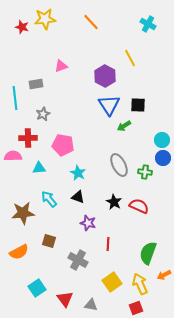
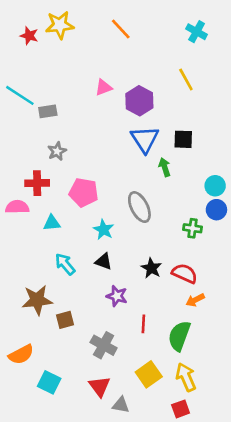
yellow line: (130, 58) -> (186, 79), moved
pink triangle: (61, 66) -> (104, 87), moved
cyan line: (15, 98) -> (20, 95), moved, turned -50
green arrow: (124, 126) -> (165, 167), turned 104
gray ellipse: (119, 165) -> (139, 207), moved
brown star: (23, 213) -> (37, 300), moved
brown square: (49, 241) -> (65, 320), turned -32
orange semicircle: (19, 252) -> (21, 354), moved
green semicircle: (148, 253) -> (179, 336), moved
orange arrow: (164, 275) -> (195, 300), moved
cyan square: (37, 288) -> (49, 382), turned -30
red triangle: (65, 299) -> (100, 386), moved

